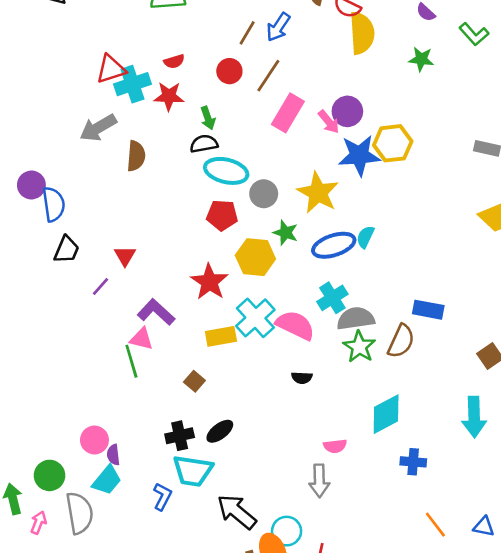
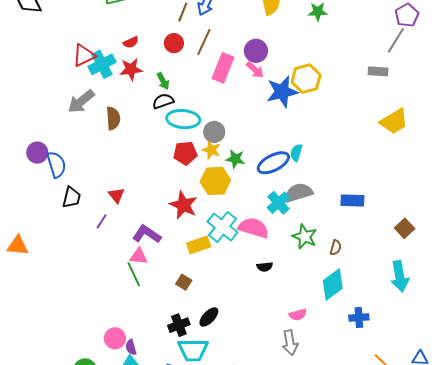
purple circle: (347, 111) -> (256, 51), moved
yellow star: (318, 193) -> (211, 150), moved, size x0.6
gray semicircle: (356, 319) -> (298, 193), moved
brown semicircle: (401, 341) -> (336, 248), moved, size x0.6

